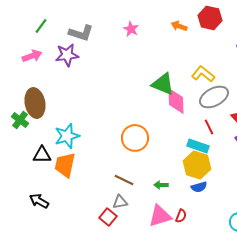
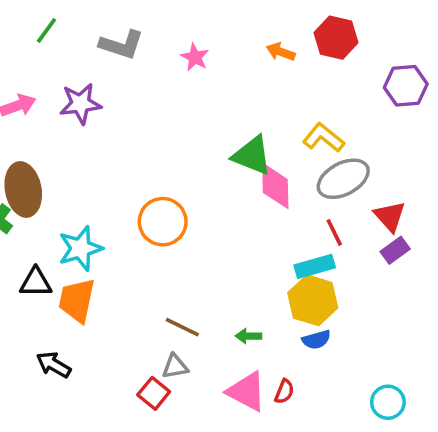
green line: (41, 26) -> (46, 30), moved
gray L-shape: (81, 33) -> (122, 45), moved
orange circle: (135, 138) -> (163, 222), moved
cyan rectangle: (198, 146) -> (315, 266), turned -35
black arrow: (39, 201) -> (54, 365), moved
pink triangle: (160, 216) -> (247, 391), turned 45

